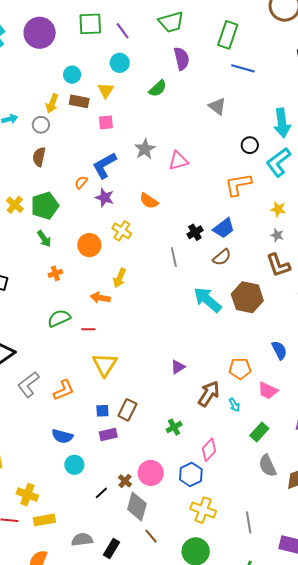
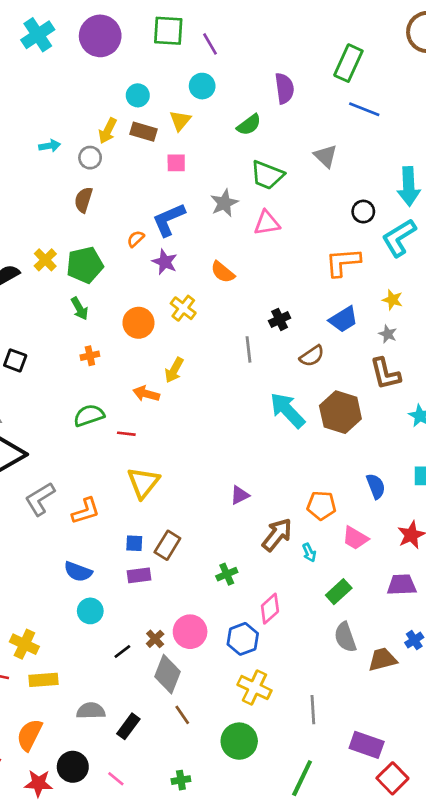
green trapezoid: (171, 22) -> (267, 175), moved, turned 32
blue trapezoid: (224, 228) -> (343, 319), moved

